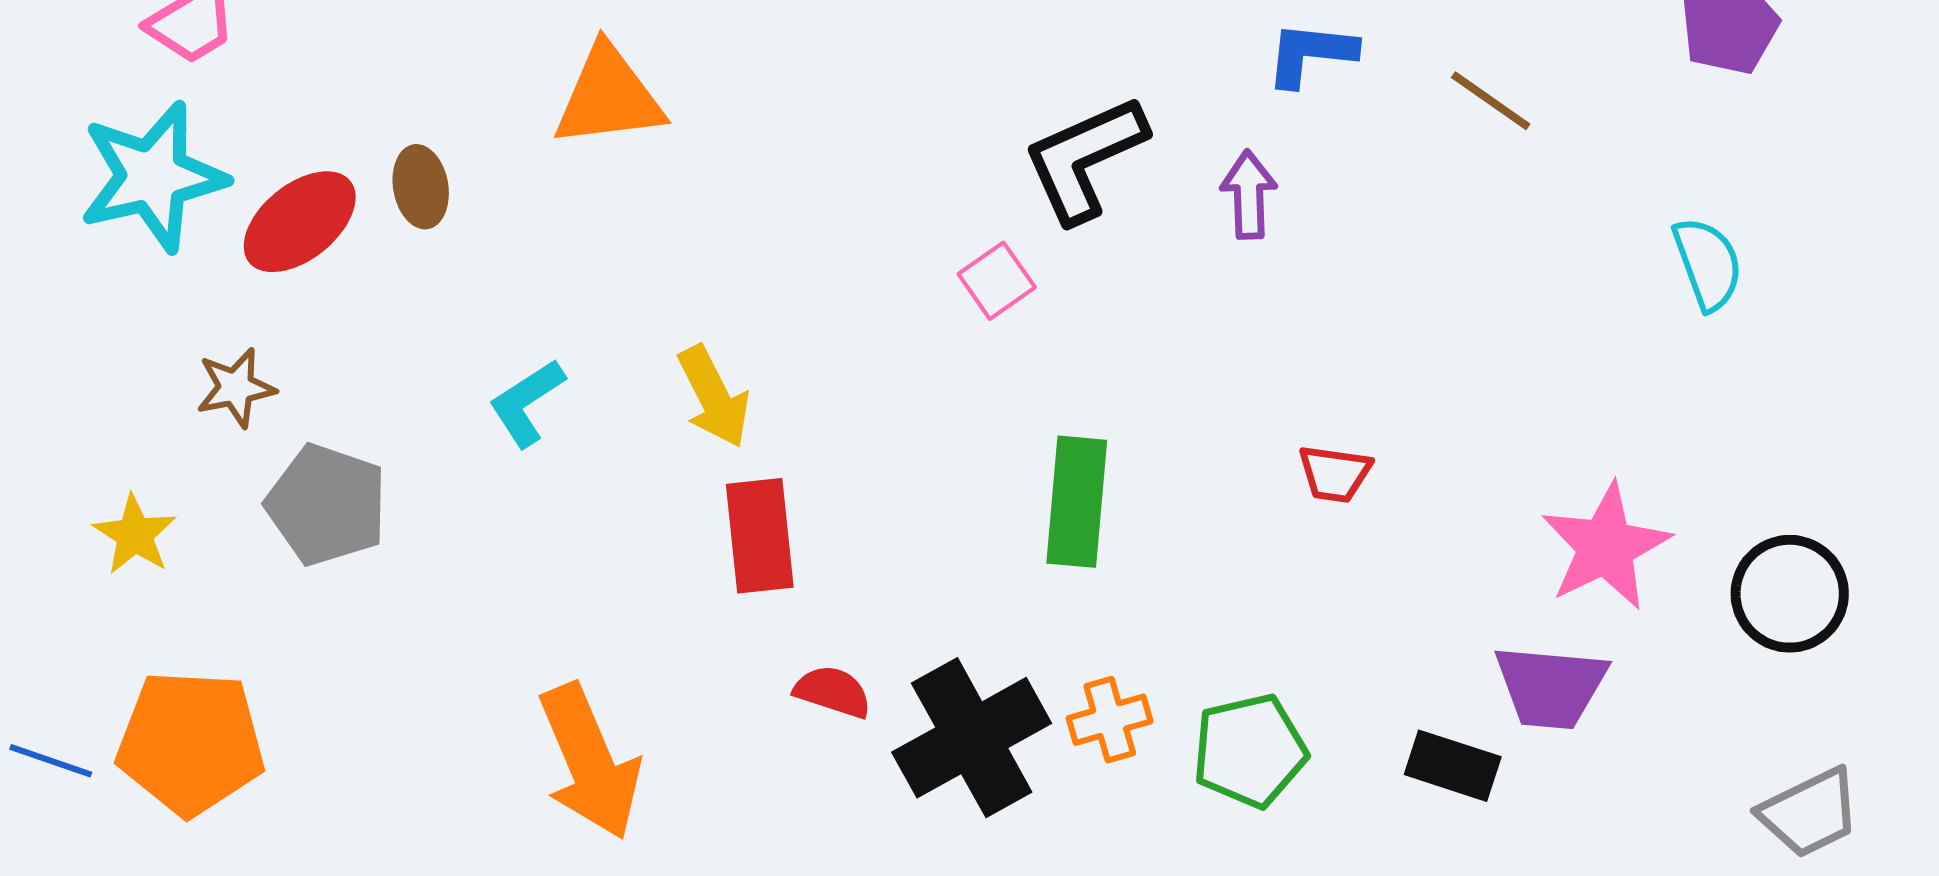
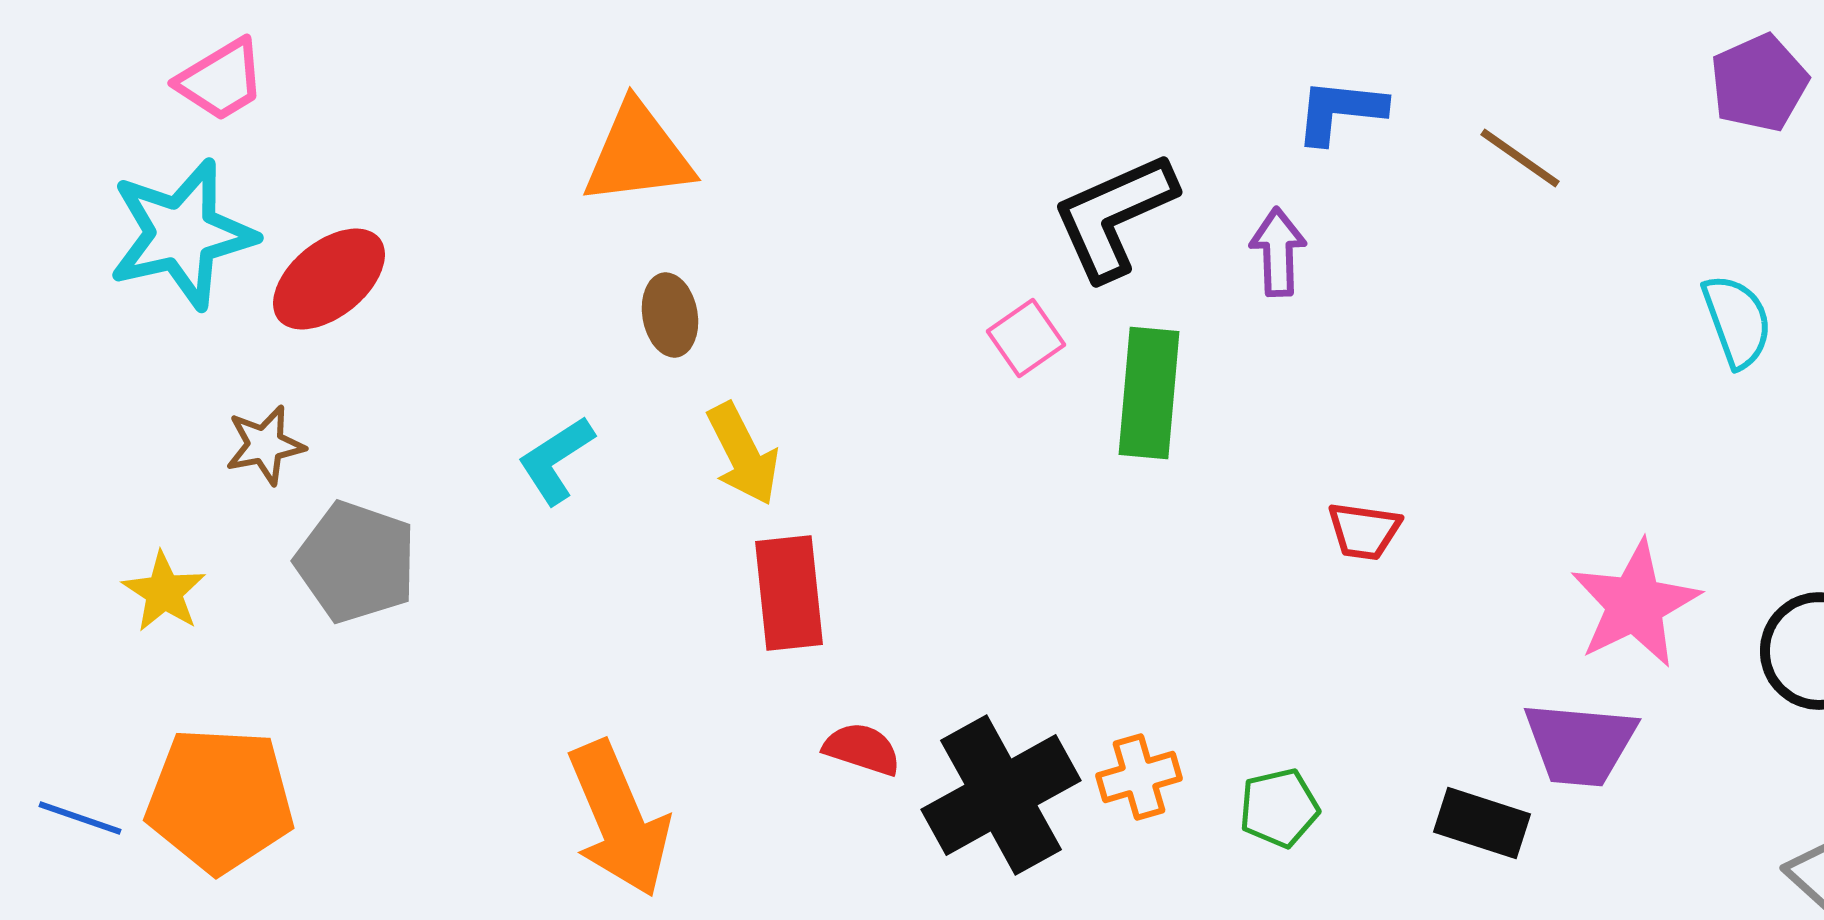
brown ellipse: (421, 187) -> (670, 315), moved
green rectangle: (1077, 502) -> (1149, 393), moved
green pentagon: (1250, 751) -> (1279, 808), size x0.7

